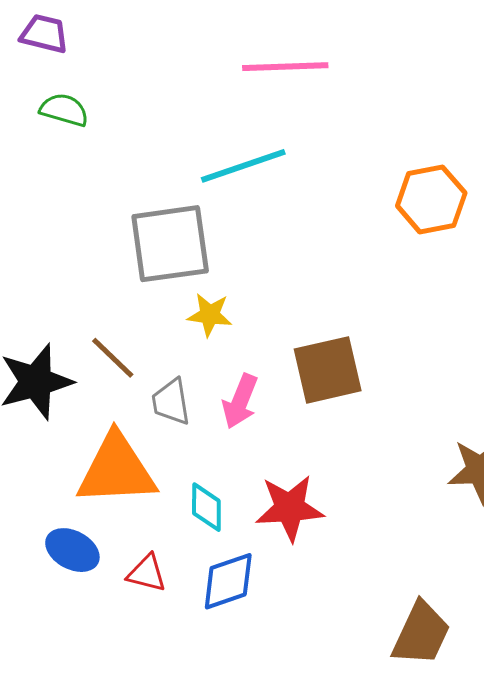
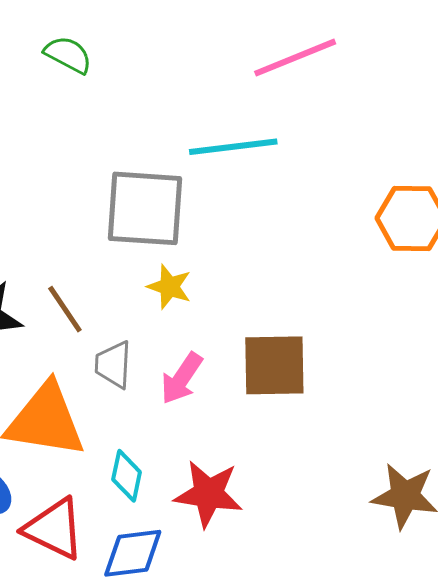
pink line: (285, 67) -> (295, 58), turned -32
red triangle: (147, 573) -> (54, 529), size x1.6

